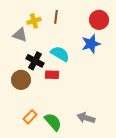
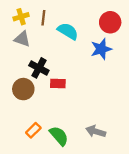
brown line: (56, 17) -> (43, 18), moved
yellow cross: (34, 21) -> (21, 17), moved
cyan semicircle: (60, 54) -> (68, 31), moved

